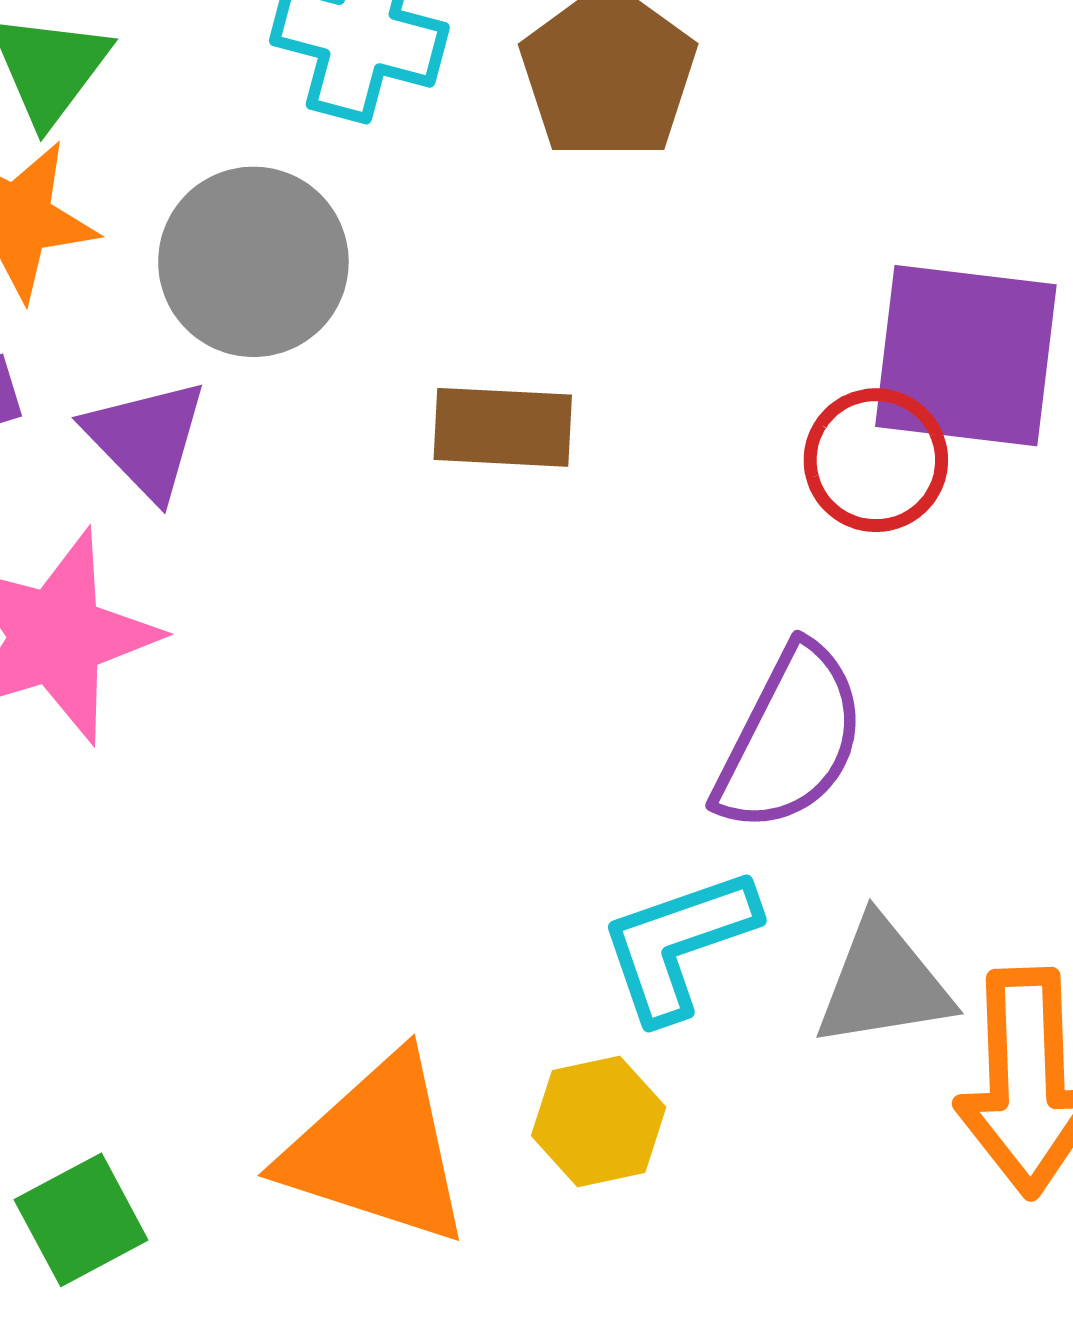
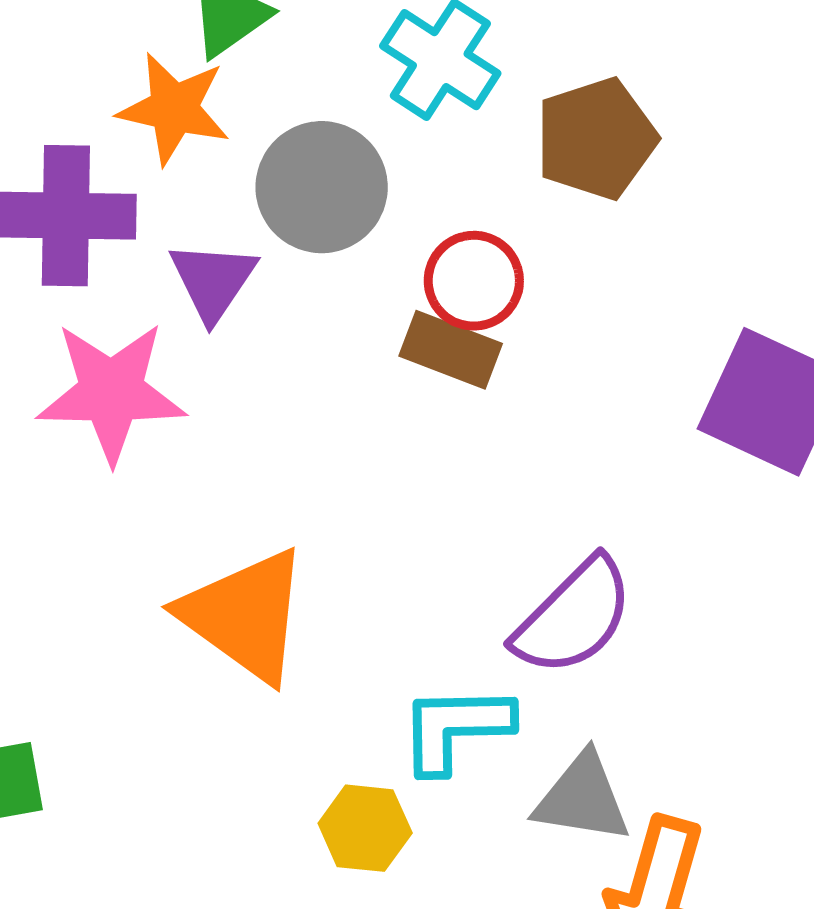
red circle: (876, 460) -> (474, 281), moved
orange triangle: (377, 1150) -> (245, 615), moved

